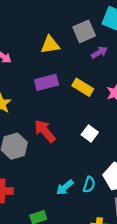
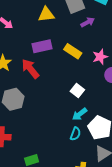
red arrow: (45, 131) -> (30, 69), moved
cyan arrow: (65, 187) -> (80, 114), moved

